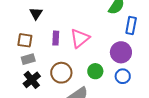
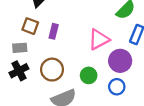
pink triangle: (80, 38) -> (99, 39), moved
brown square: (25, 40) -> (30, 26), moved

